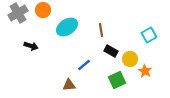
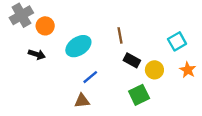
orange circle: (43, 10) -> (45, 26), moved
cyan ellipse: (67, 27) -> (78, 46), moved
blue line: (84, 65) -> (90, 77), moved
orange star: (145, 71) -> (188, 70), moved

